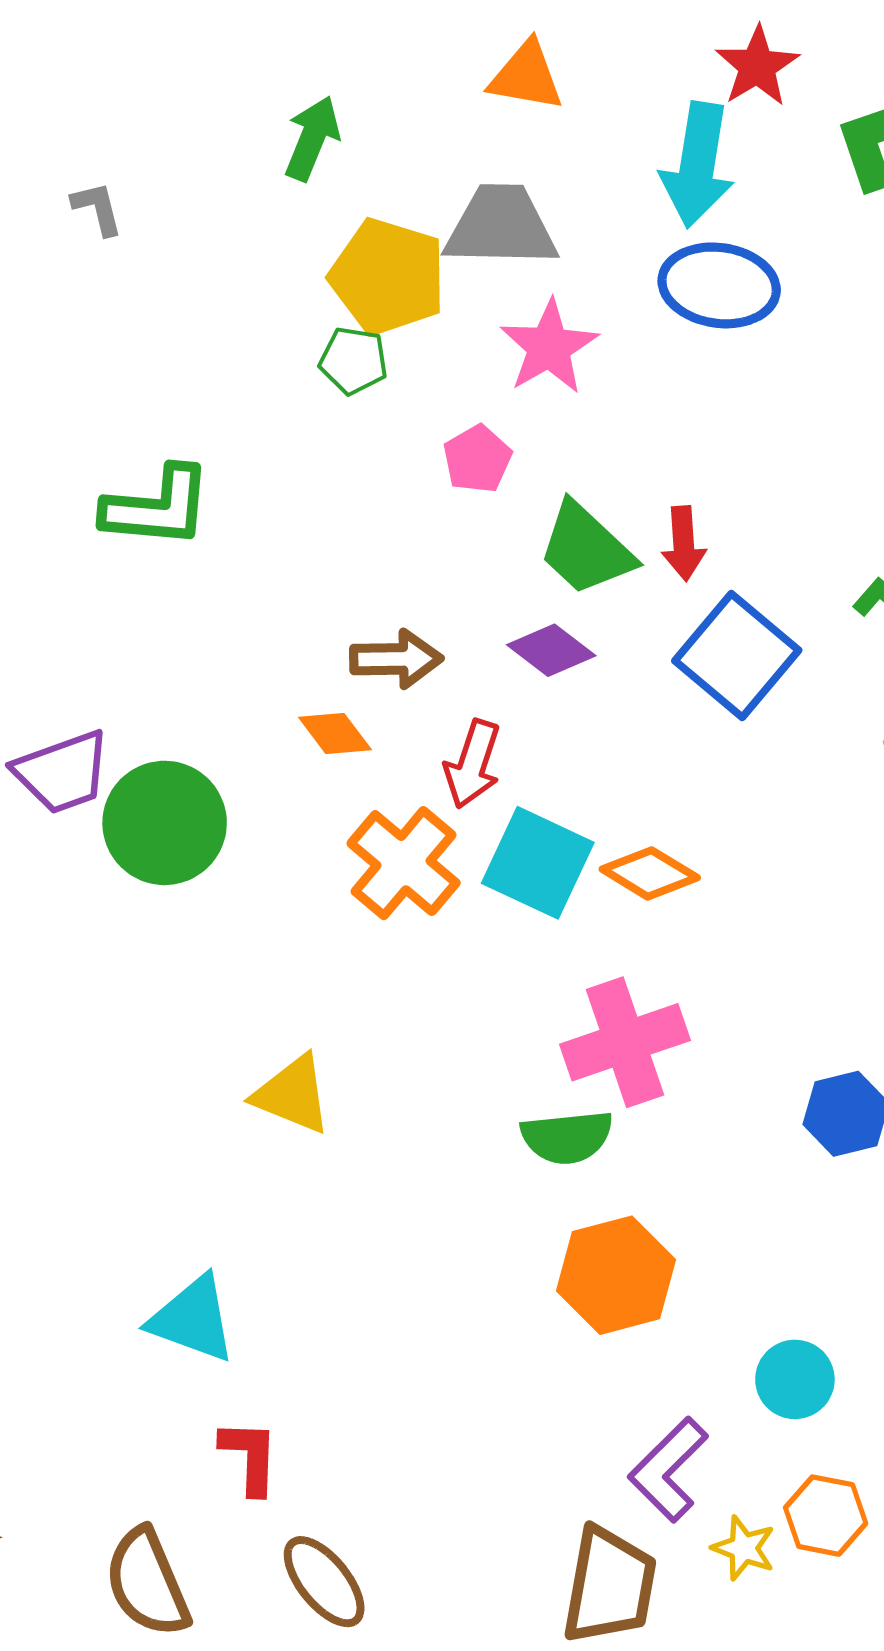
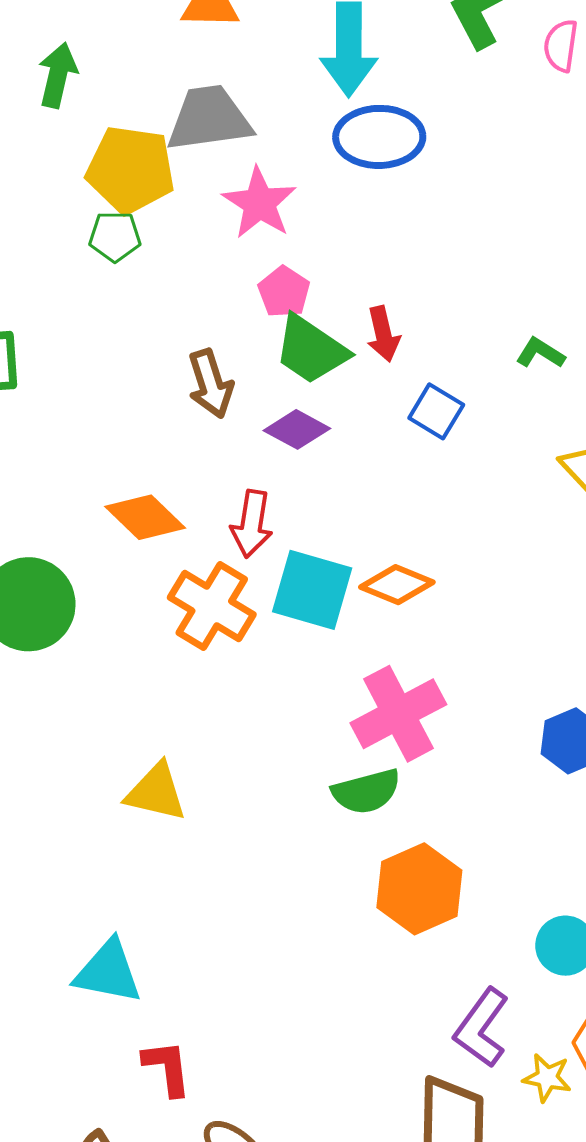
pink pentagon: (477, 459) -> (284, 292), moved
blue square: (737, 655) -> (436, 411), size x0.6
brown arrow: (396, 659) -> (211, 384), moved, turned 82
orange diamond: (335, 733) -> (145, 517), size x1.4

